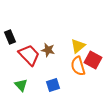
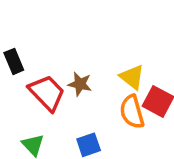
yellow triangle: (78, 46) -> (132, 77), turned -42

